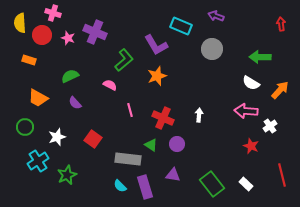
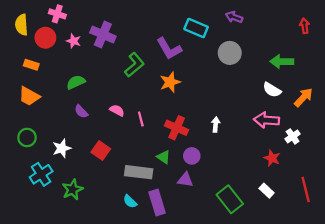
pink semicircle: (110, 85) -> (117, 110), moved
orange trapezoid: (38, 98) -> (29, 96), moved
purple triangle: (173, 175) -> (185, 180), moved
white rectangle: (246, 184) -> (267, 191), moved

